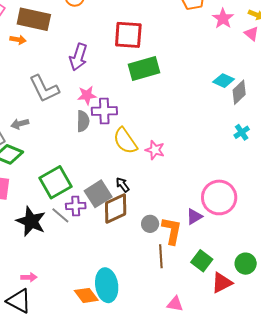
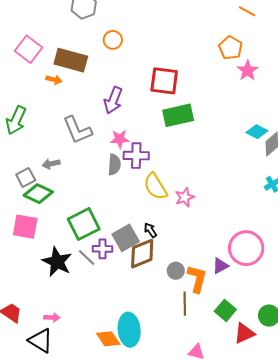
pink star: (223, 18) -> (248, 70), moved
pink star: (155, 150) -> (185, 197), turned 30

